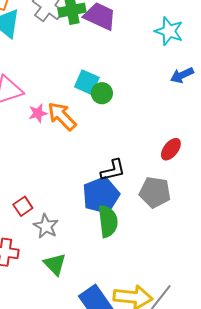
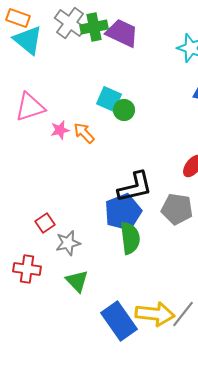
orange arrow: (62, 116) -> (84, 133), size x0.7
black L-shape: (113, 170) -> (135, 187), size x1.4
gray star: (46, 226) -> (68, 243), turned 30

